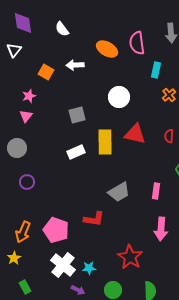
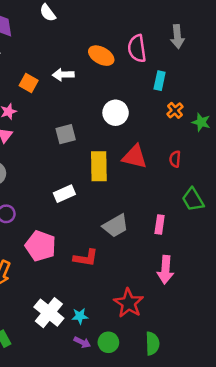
white semicircle: (62, 29) -> (48, 13), moved
white rectangle: (76, 152) -> (64, 194), moved
pink pentagon: (56, 230) -> (41, 246), moved
purple arrow: (78, 290) -> (82, 342), moved

